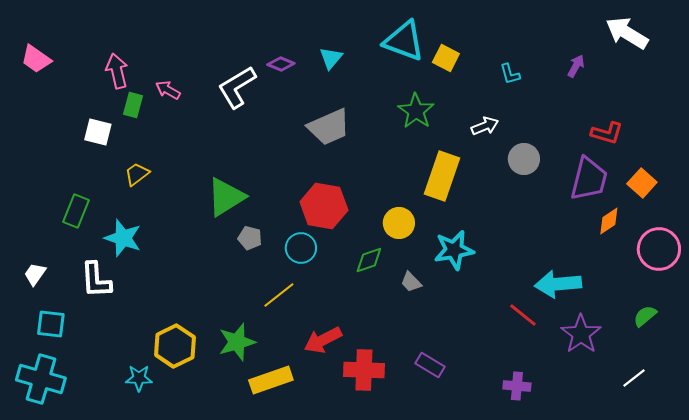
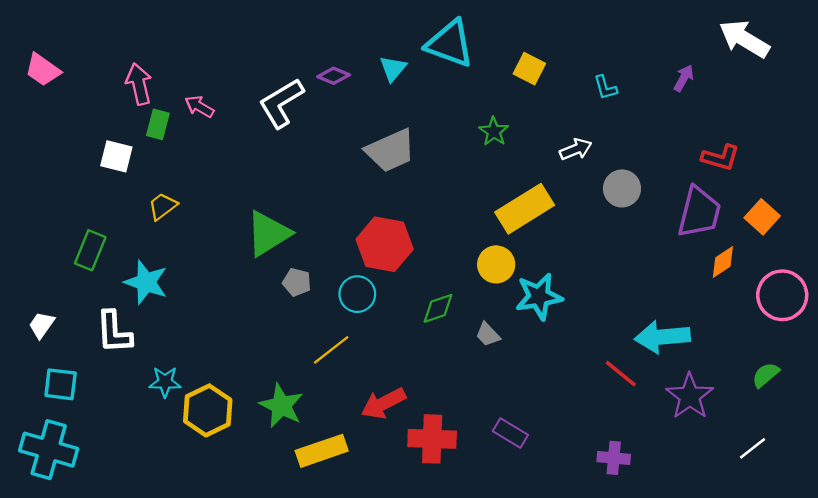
cyan triangle: (404, 41) -> (450, 44), moved
green star: (416, 111) -> (494, 131), size x0.7
yellow rectangle: (442, 176) -> (525, 209), turned 39
yellow circle: (399, 223) -> (496, 264), moved
green star: (237, 342) -> (281, 406), turned -30
cyan star: (139, 378) -> (165, 382), moved

